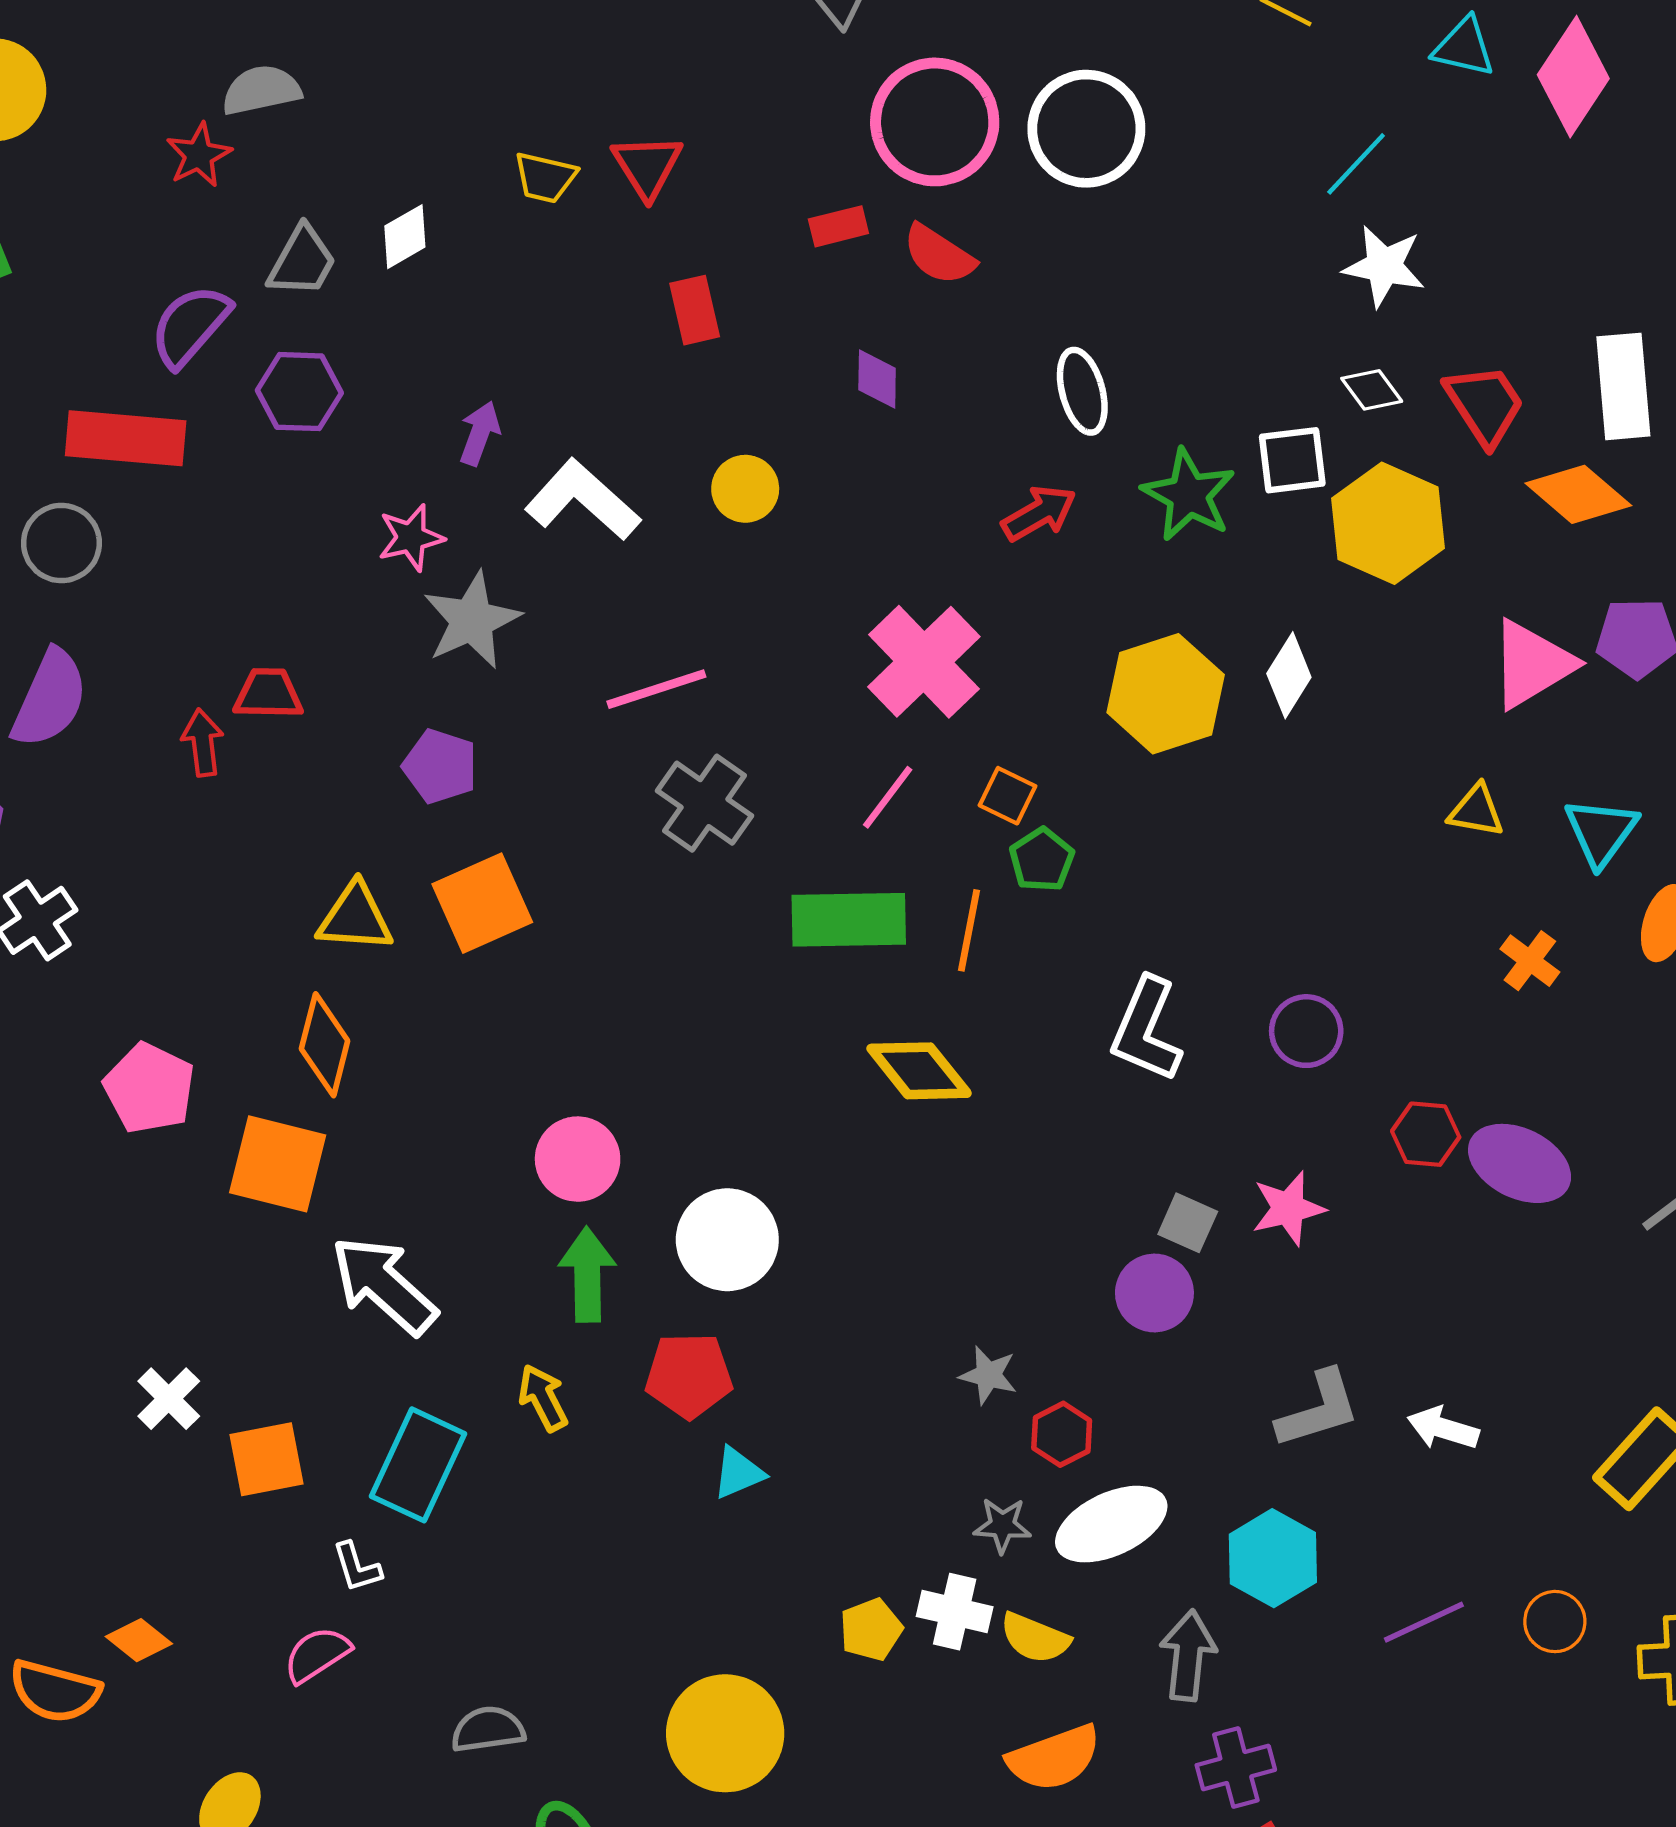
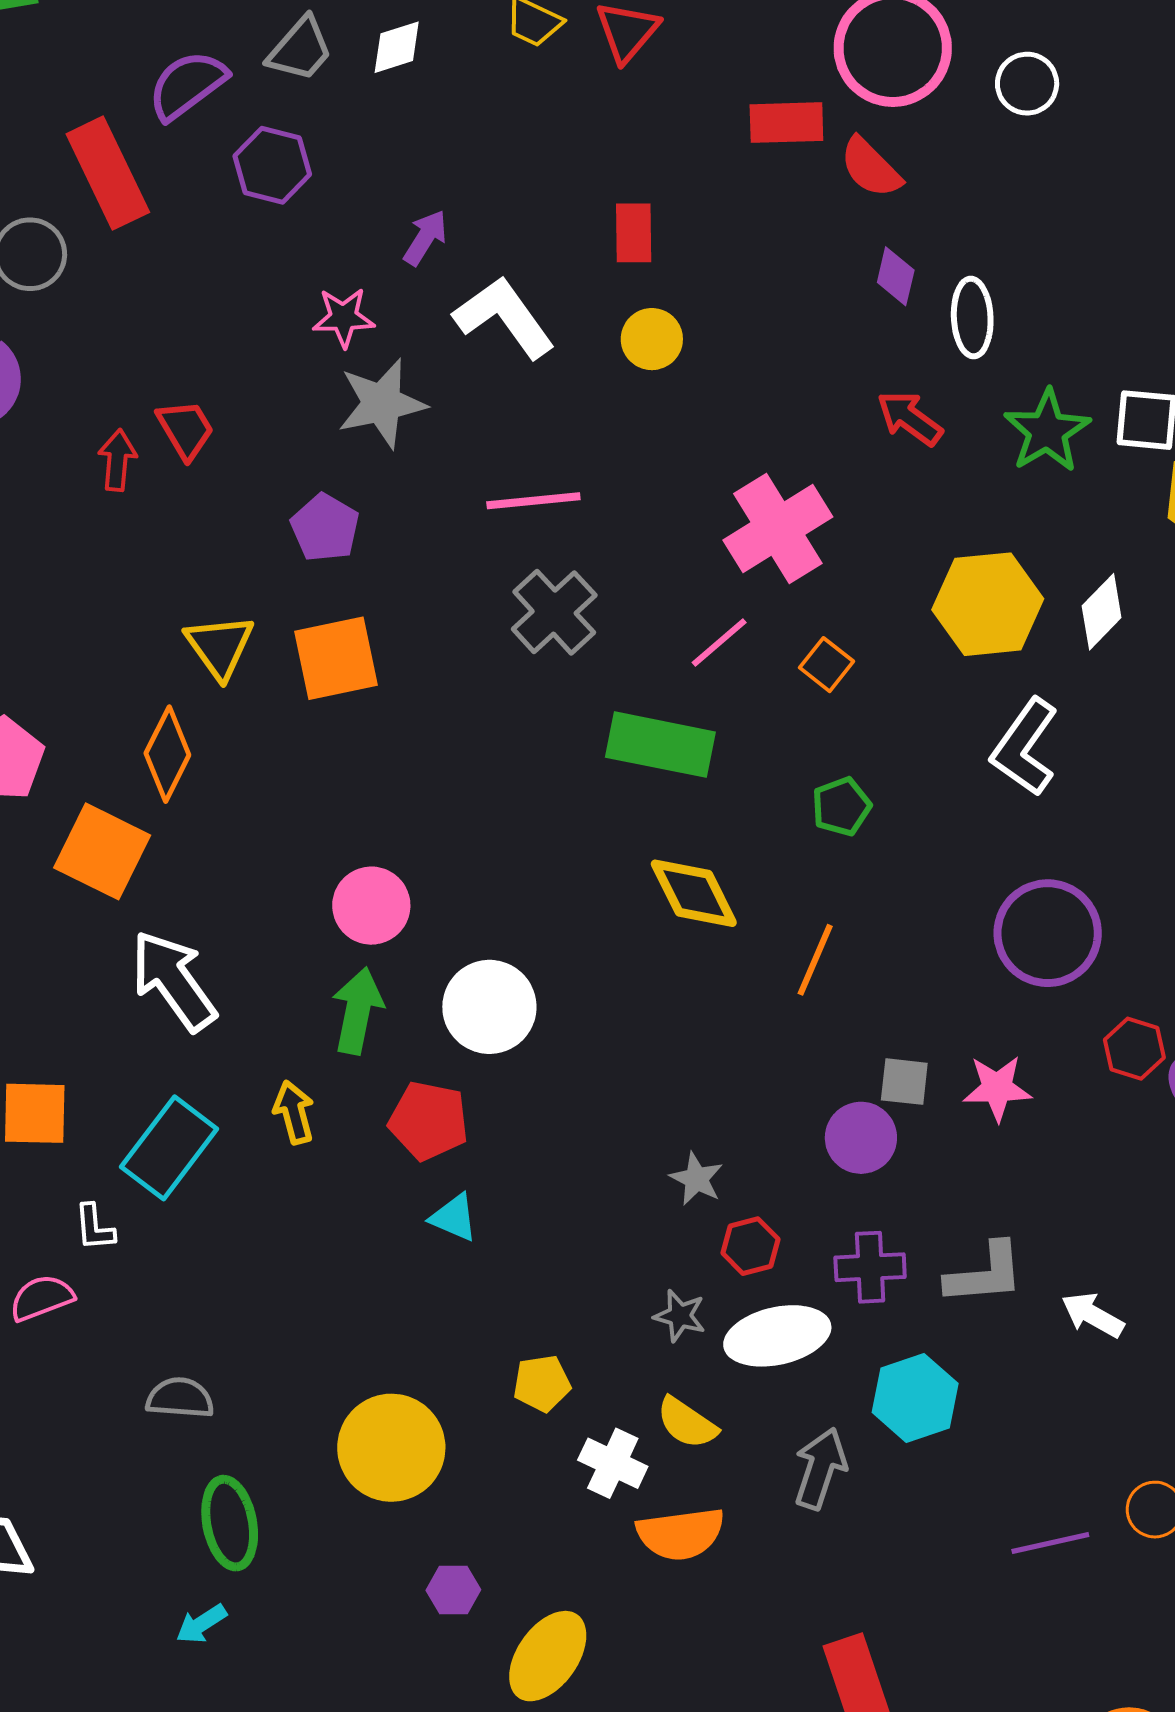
white circle: (1086, 129) -> (1027, 84), size x0.6
red rectangle: (838, 226) -> (786, 123), size x1.4
red rectangle: (695, 310) -> (634, 233), moved
purple diamond: (877, 379) -> (896, 276), moved
red rectangle: (126, 438) -> (108, 173), turned 47
red arrow: (1039, 513) -> (910, 418), turned -126
red trapezoid: (268, 694) -> (186, 429), turned 46
green pentagon: (1042, 860) -> (841, 807), moved
yellow triangle: (355, 918) -> (220, 646), turned 38
orange line: (969, 930) -> (815, 960), moved
white L-shape: (1146, 1030) -> (1025, 747), moved
purple circle: (1306, 1031) -> (1048, 933), size x1.6
gray square: (1188, 1223) -> (904, 1082), turned -30
cyan triangle: (738, 1473) -> (454, 1218), turned 34
white cross: (955, 1612) -> (613, 1463), moved
purple line: (1424, 1622) -> (1050, 1543), moved
purple cross: (1236, 1767) -> (870, 1267), moved

